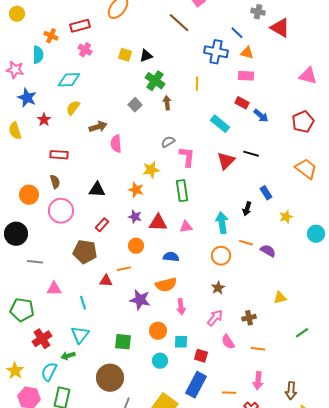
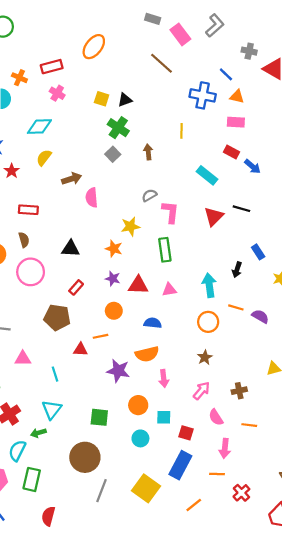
green cross: (155, 81) -> (118, 128), moved
pink arrow: (258, 381) -> (225, 448), moved

